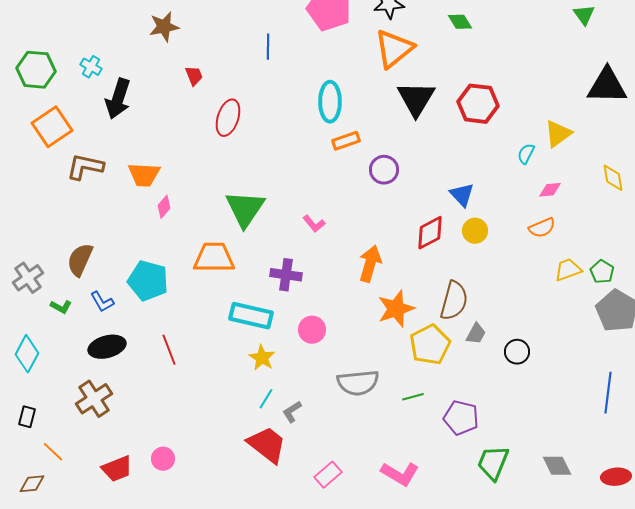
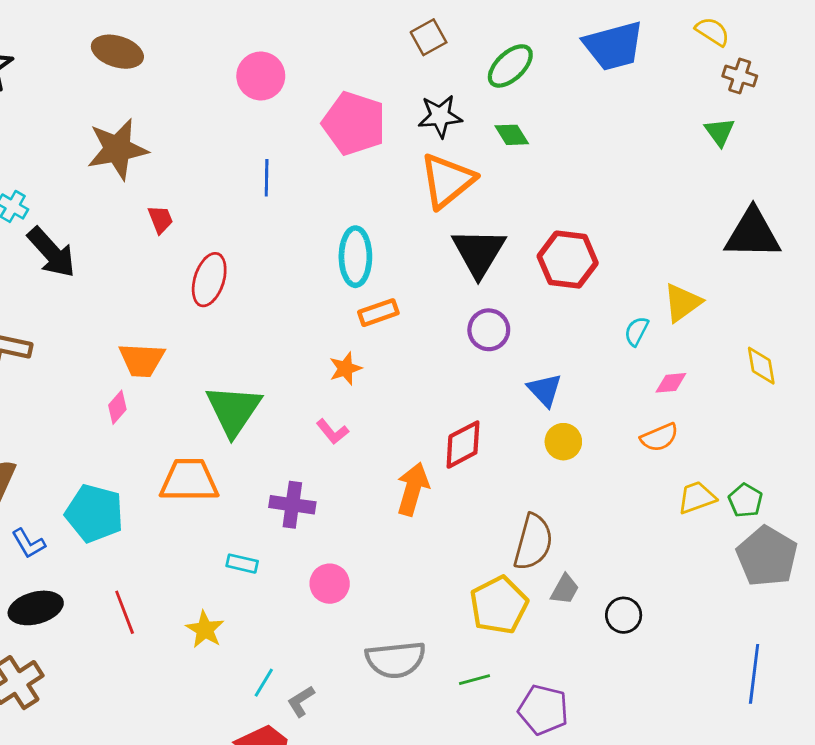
green diamond: (460, 22) -> (512, 135), moved
brown star: (164, 27) -> (117, 149), size x1.4
black arrow: (118, 99) -> (51, 252), turned -60
purple circle: (384, 170) -> (489, 330), moved
orange trapezoid: (144, 175) -> (142, 360), moved
red diamond: (430, 233) -> (463, 445), moved
orange star: (396, 309) -> (345, 369), moved, size x0.6
cyan rectangle: (251, 316) -> (242, 564), size x0.5
yellow star: (262, 358) -> (205, 629), moved

